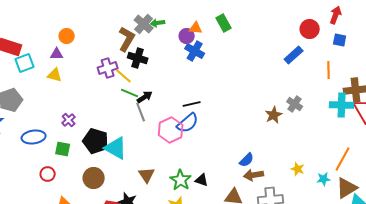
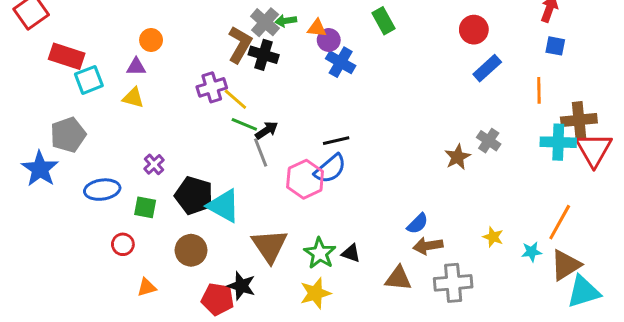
orange triangle: (196, 28) -> (317, 28), moved
red circle: (310, 29) -> (474, 30), moved
black cross: (138, 58) -> (264, 55), moved
brown triangle: (147, 175) -> (269, 246), size x1.5

